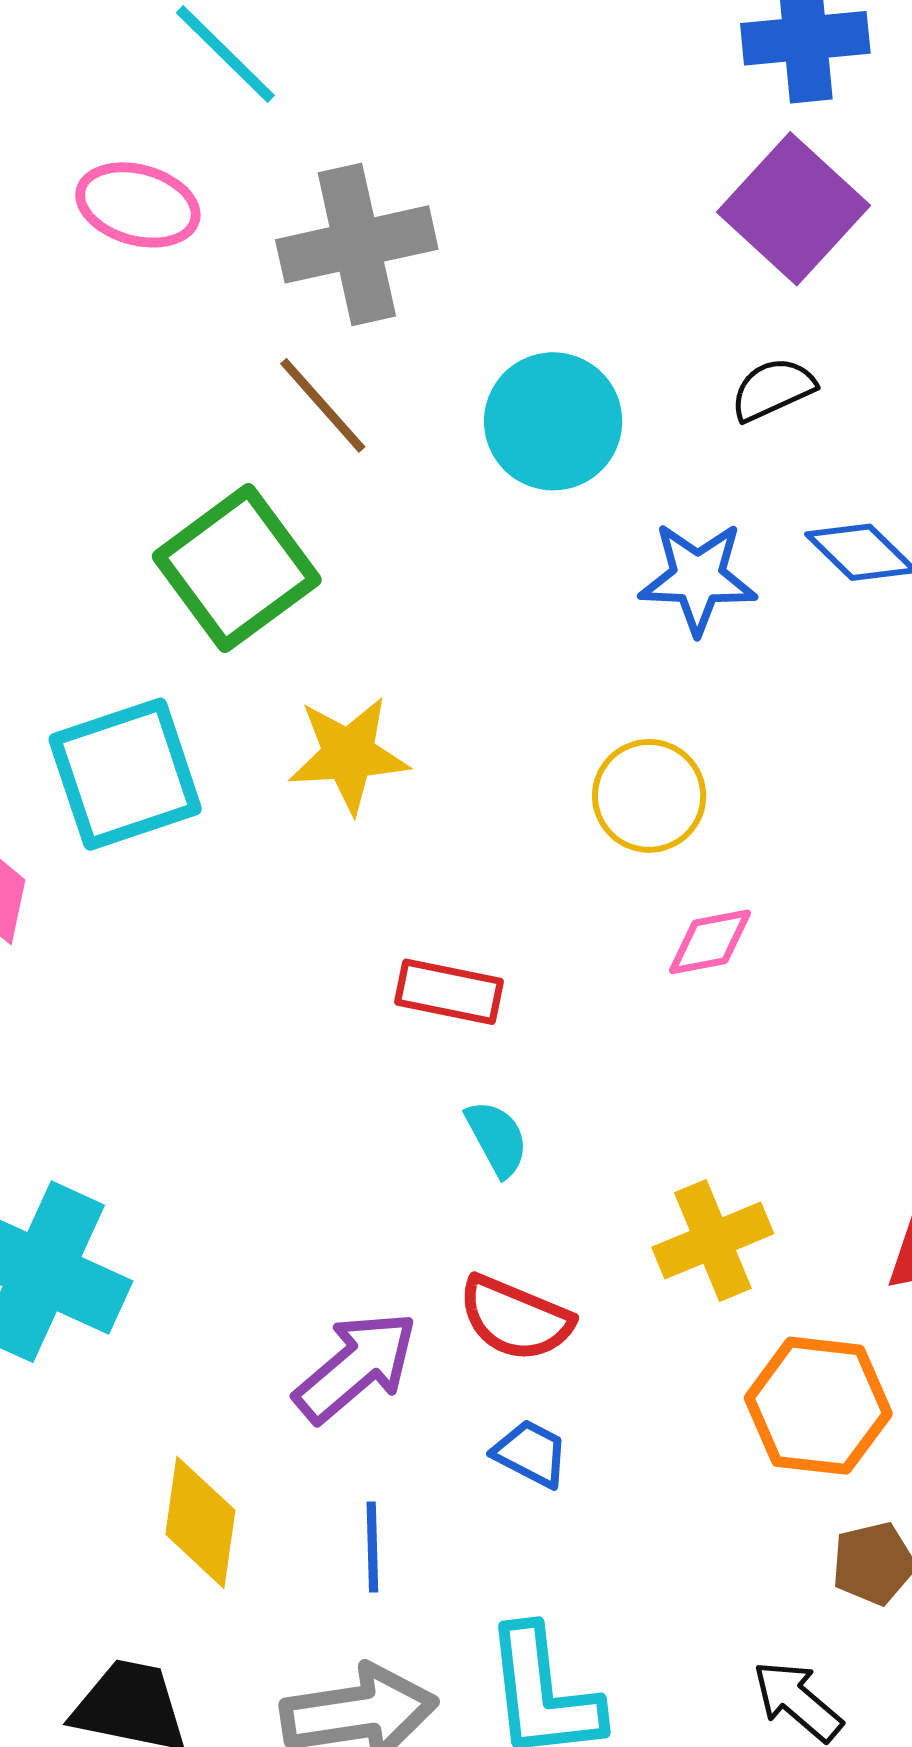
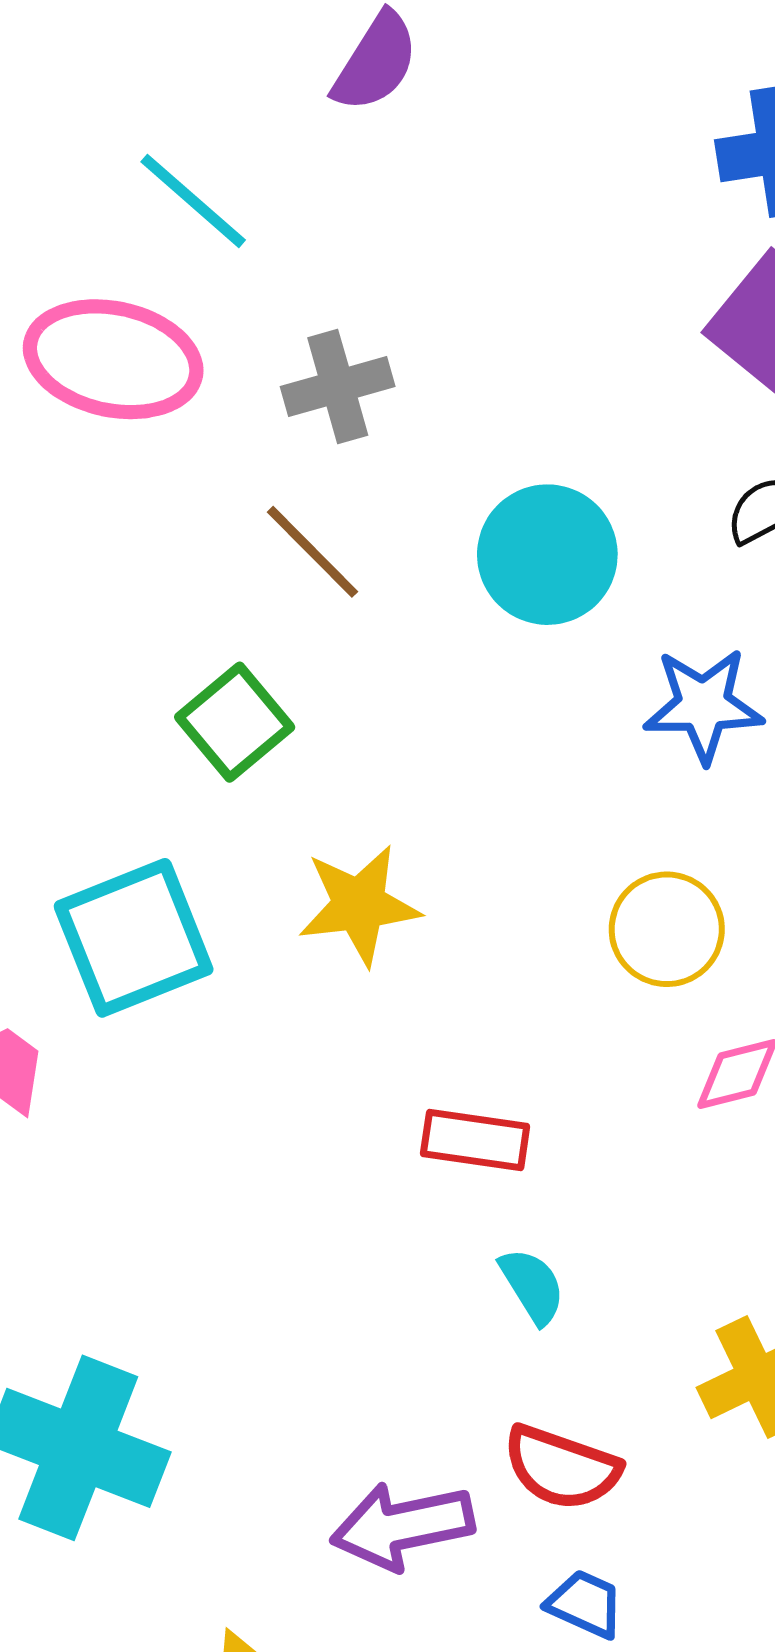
pink ellipse: (138, 205) -> (113, 359), size x1.4
gray cross: (357, 244) -> (338, 386), size x0.7
green square: (237, 568) -> (235, 722), size x0.7
purple arrow: (356, 1367) -> (402, 1526), turned -148

